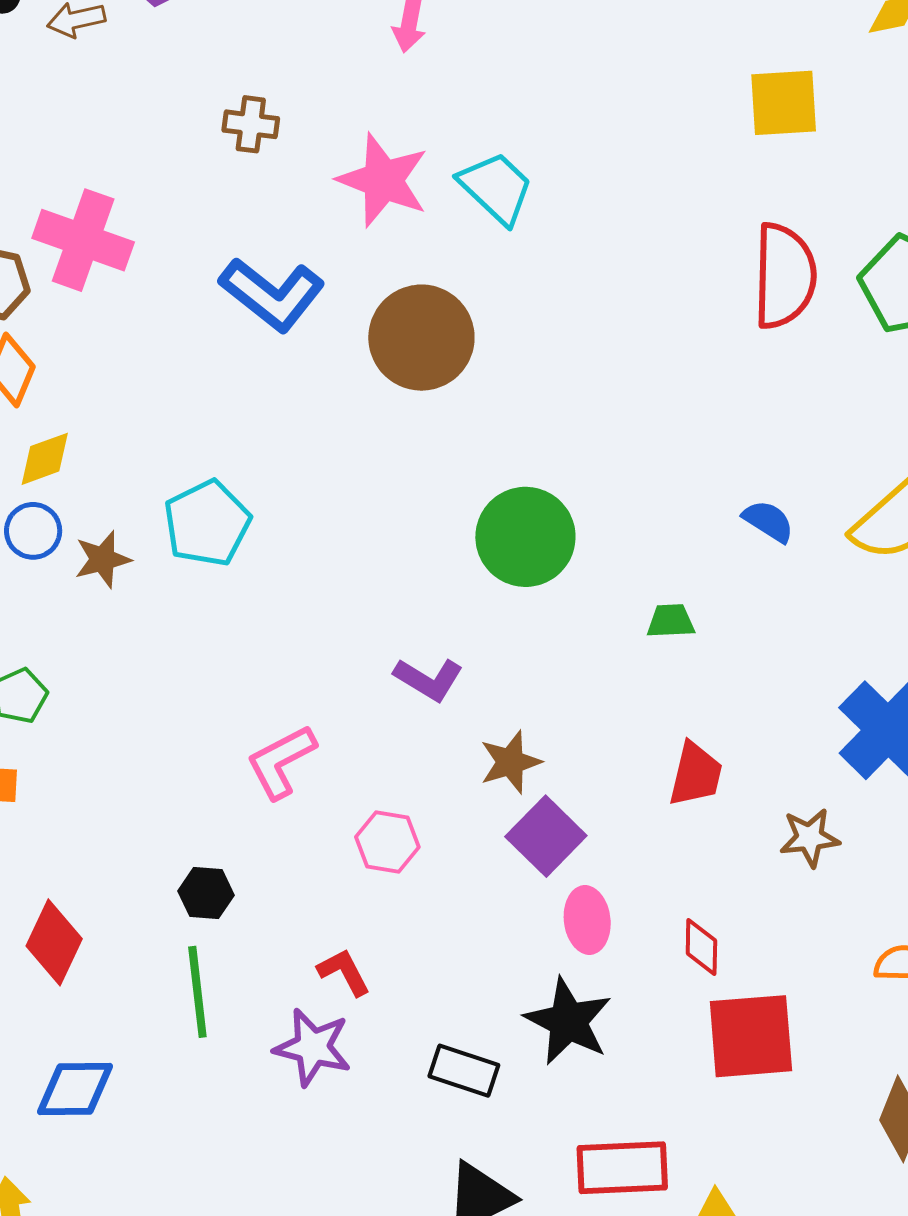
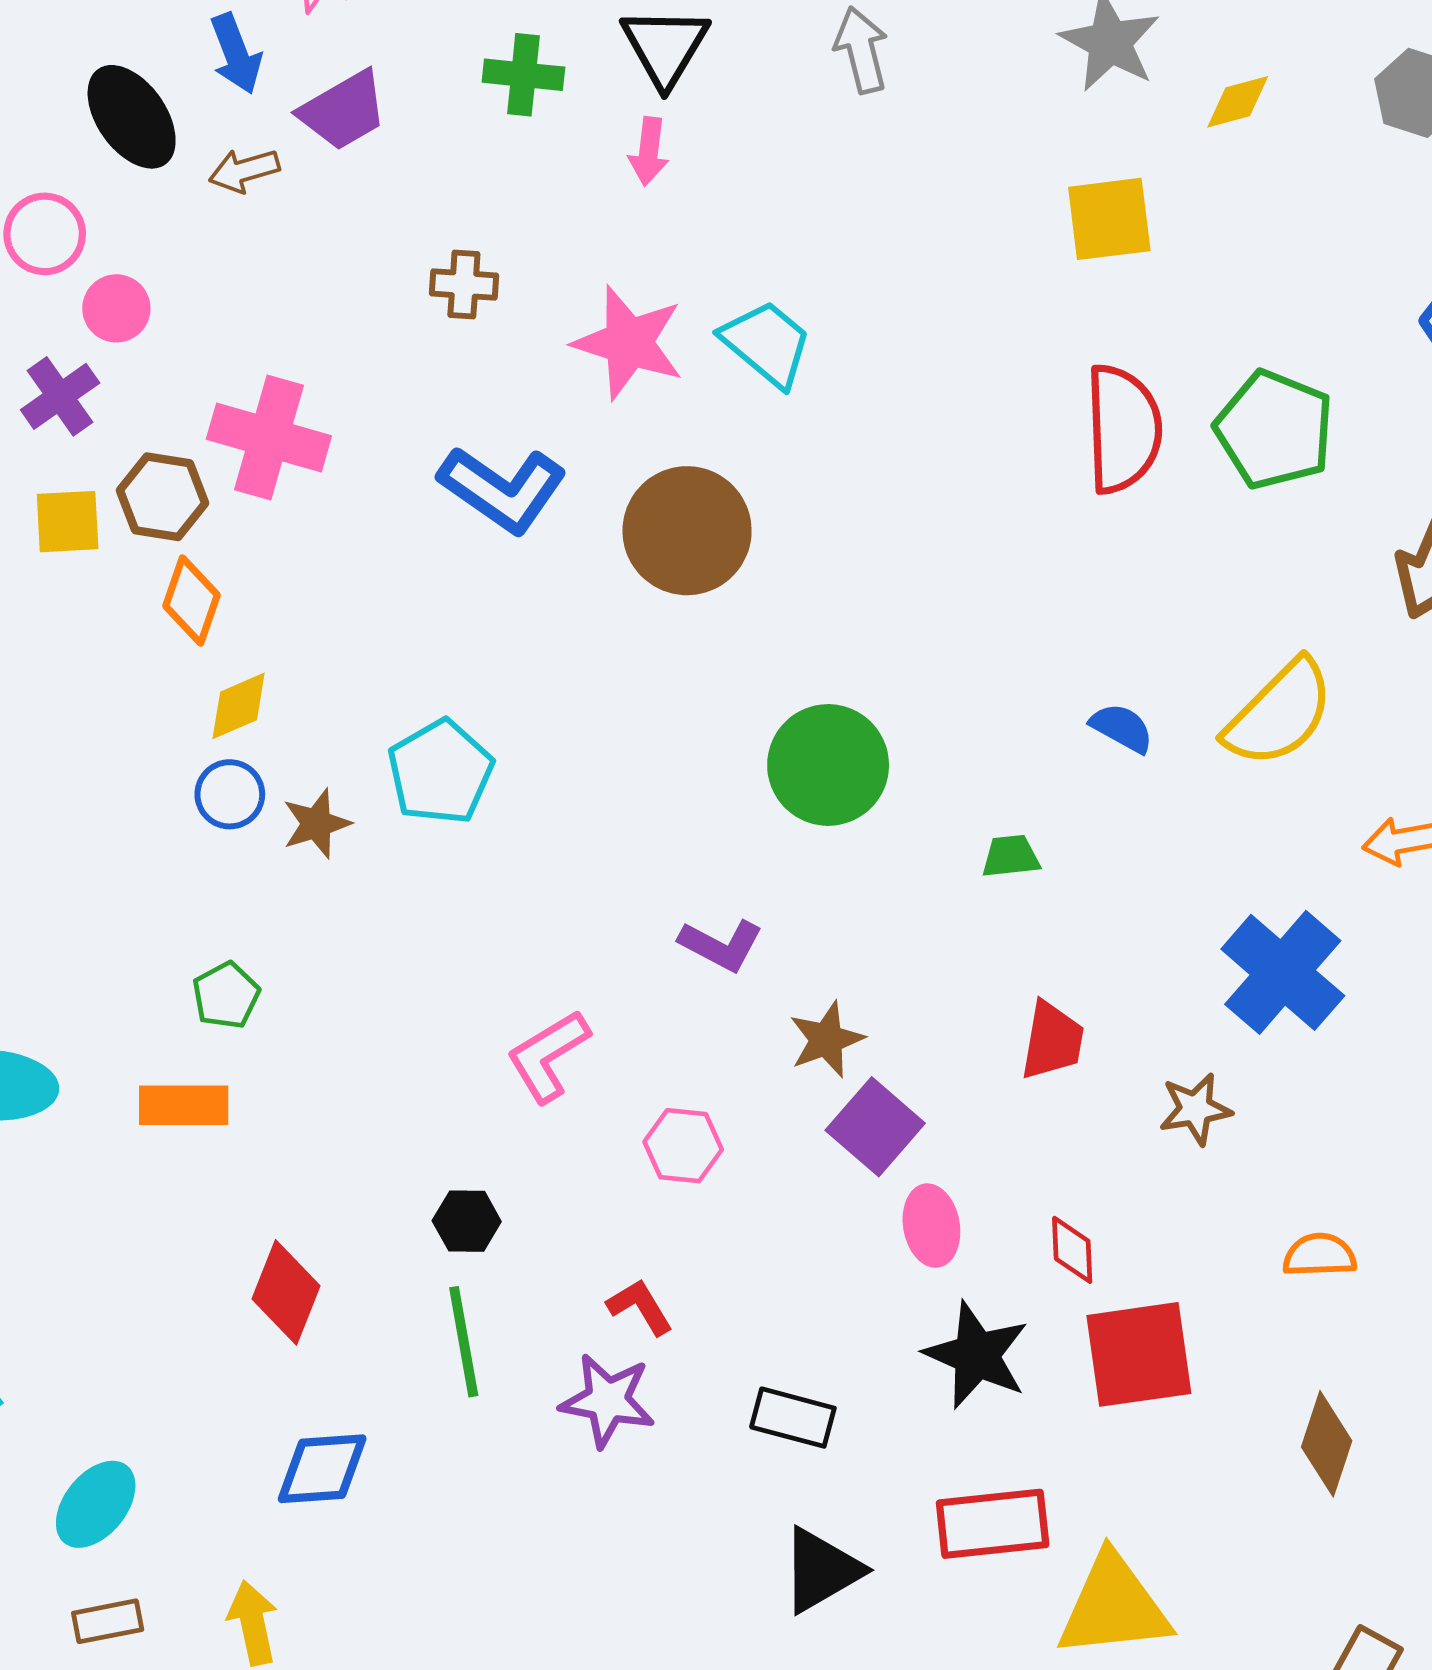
black star: (568, 1021) -> (976, 1355), moved

